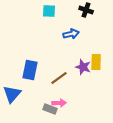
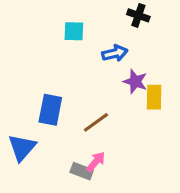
cyan square: (49, 11) -> (74, 31), moved
purple star: (83, 67) -> (135, 82), moved
pink arrow: (59, 103) -> (96, 162), turned -48

